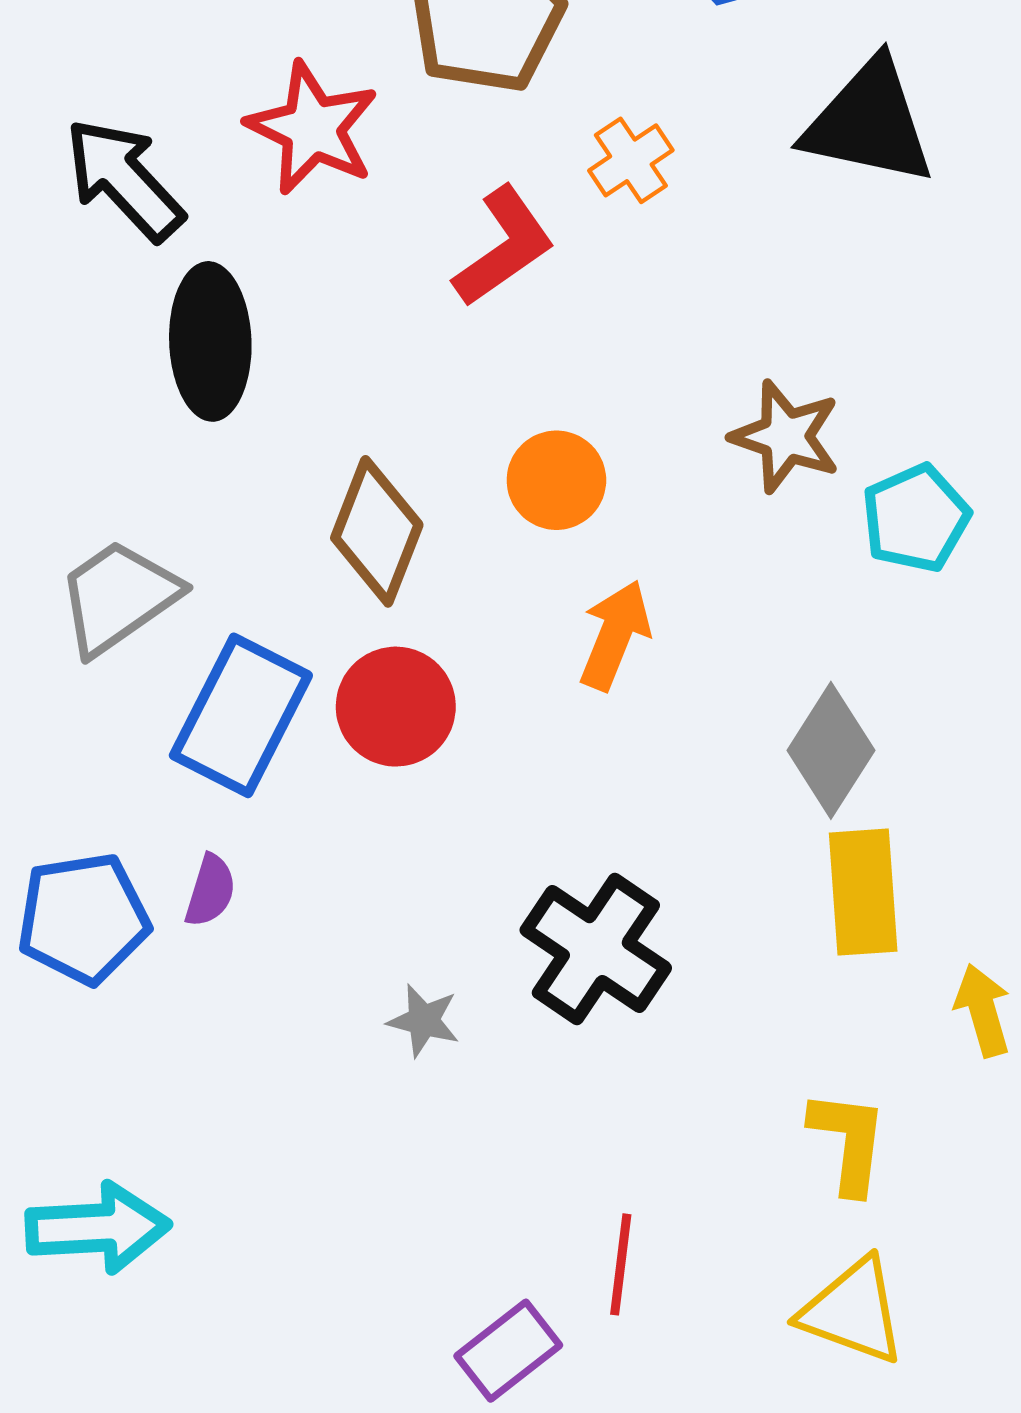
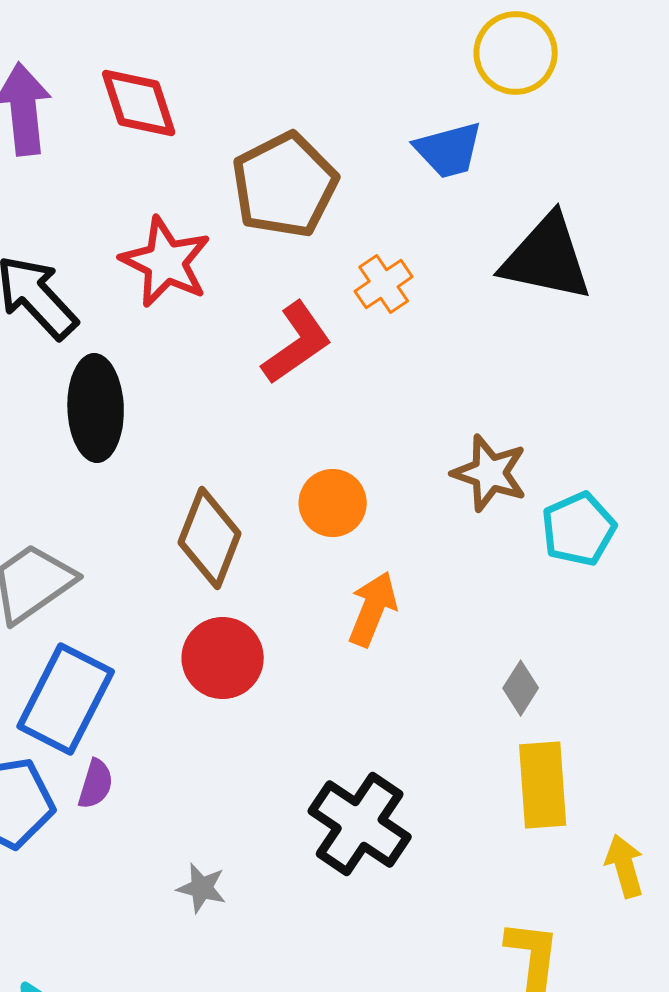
blue rectangle: (241, 715) -> (66, 699), moved
gray diamond: (831, 750) -> (521, 688), size x0.6
gray star: (424, 1021) -> (202, 888), moved

